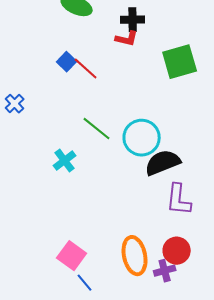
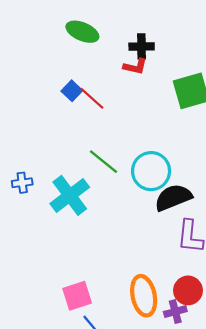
blue cross: (15, 104) -> (22, 183), moved, turned 36
cyan cross: (65, 161) -> (70, 195), size x1.6
pink square: (72, 256) -> (77, 296), turned 36

